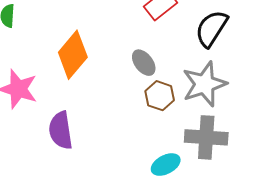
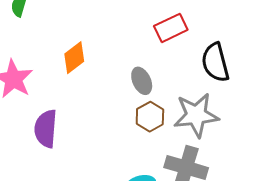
black semicircle: (211, 28) -> (215, 62), turned -60
orange diamond: (73, 55) -> (74, 58), size x0.7

